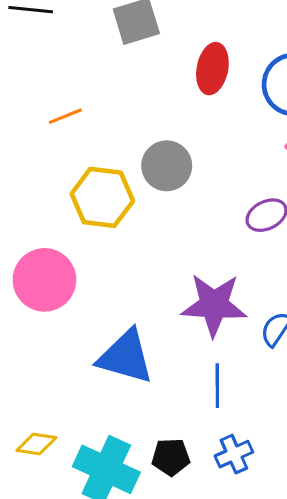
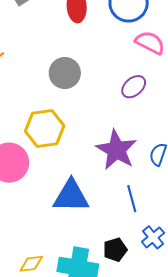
yellow hexagon: (102, 197) -> (45, 129), moved
purple star: (214, 305) -> (116, 150), turned -30

